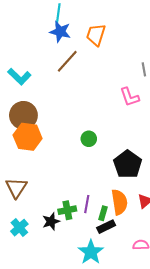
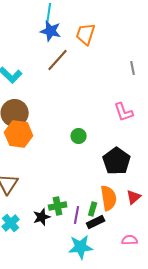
pink L-shape: (130, 97) -> (124, 112), moved
purple line: (87, 204) -> (77, 215), moved
cyan star: (91, 252) -> (81, 247), turned 30

